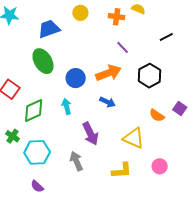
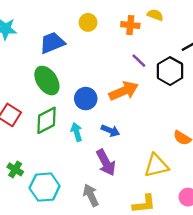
black hexagon: (150, 76) -> (170, 71), moved
blue arrow: (107, 102) -> (110, 131), moved
green diamond: (34, 110) -> (46, 120), moved
yellow triangle: (134, 138) -> (156, 166), turned -35

